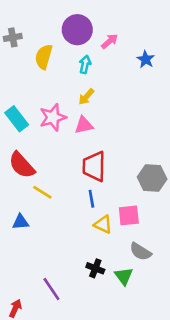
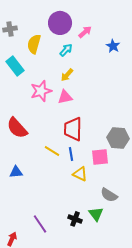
cyan arrow: (85, 65) -> (66, 50), turned 32
cyan rectangle: (17, 119) -> (15, 66), moved
yellow line: (42, 192) -> (52, 151), moved
pink square: (129, 215) -> (100, 157), moved
black cross: (95, 268) -> (75, 219), moved

